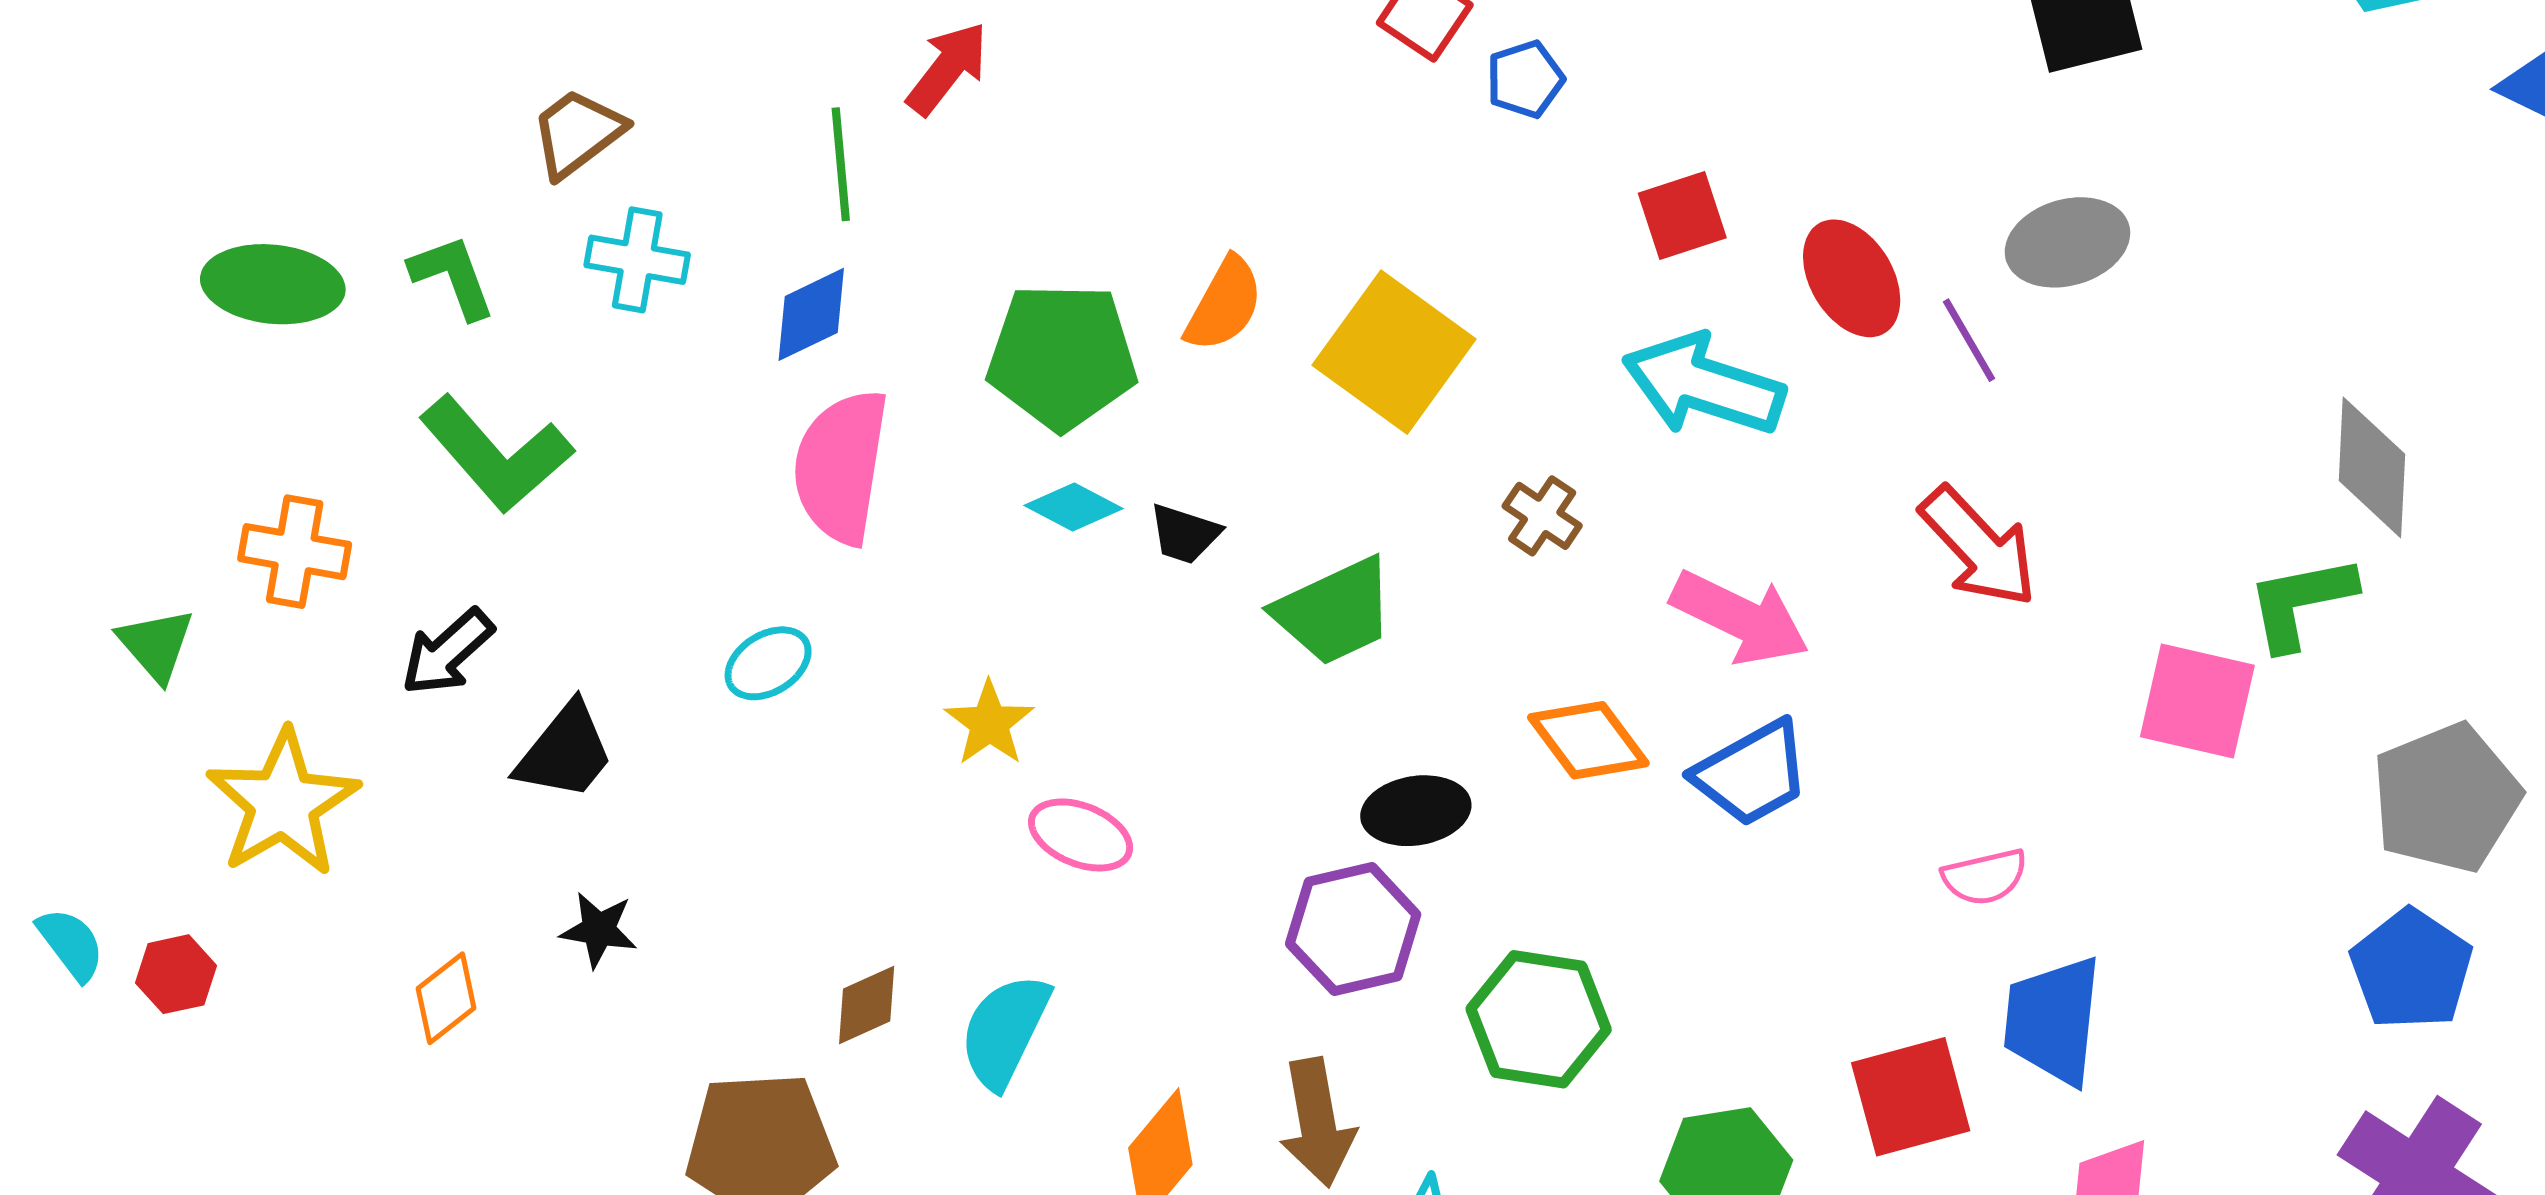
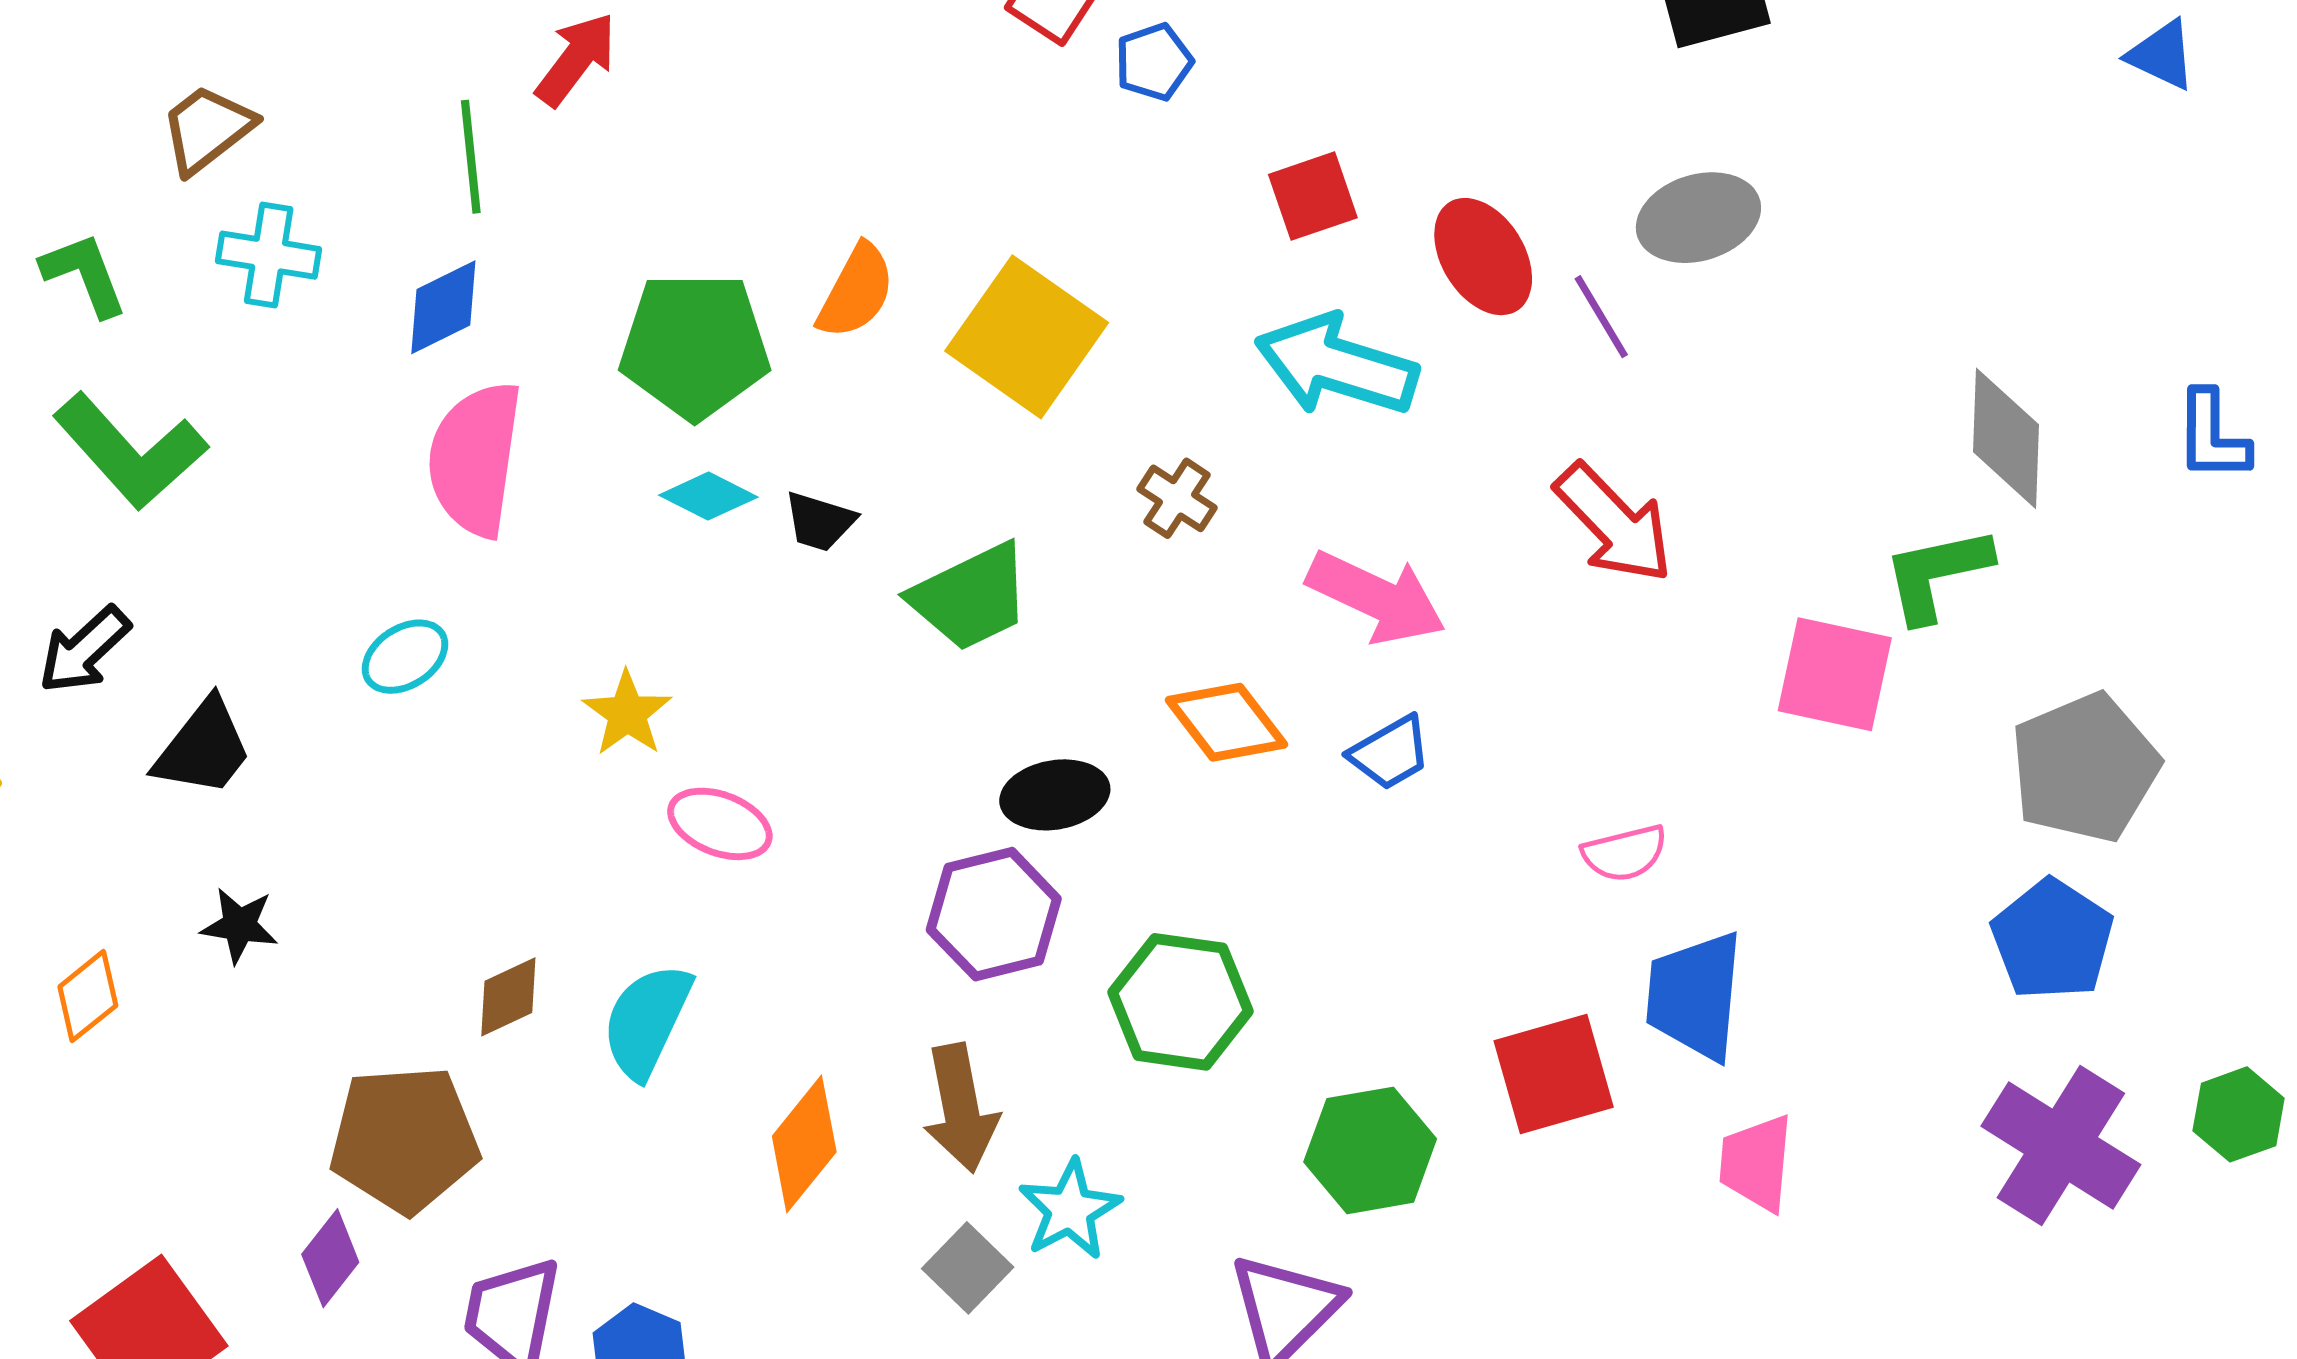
blue trapezoid: (1752, 773) -> (1390, 753), size x0.7

